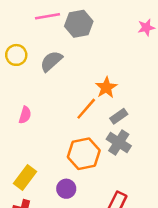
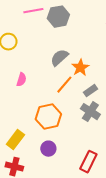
gray semicircle: (51, 61) -> (59, 58), moved
pink semicircle: (25, 115) -> (21, 80), moved
orange hexagon: (84, 154) -> (48, 117), moved

